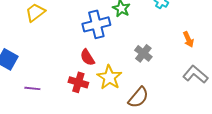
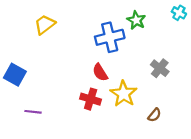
purple line: (32, 88) -> (33, 112), moved
brown semicircle: (138, 97) -> (154, 115), size x0.6

